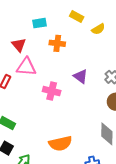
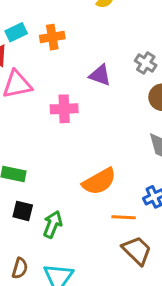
cyan rectangle: (40, 23) -> (16, 32), moved

